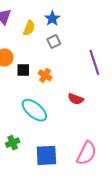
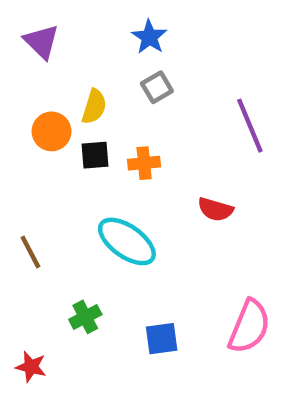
yellow semicircle: (29, 28) -> (94, 107), moved
orange cross: (45, 75) -> (144, 163), turned -32
blue square: (46, 155) -> (162, 339), size x0.7

